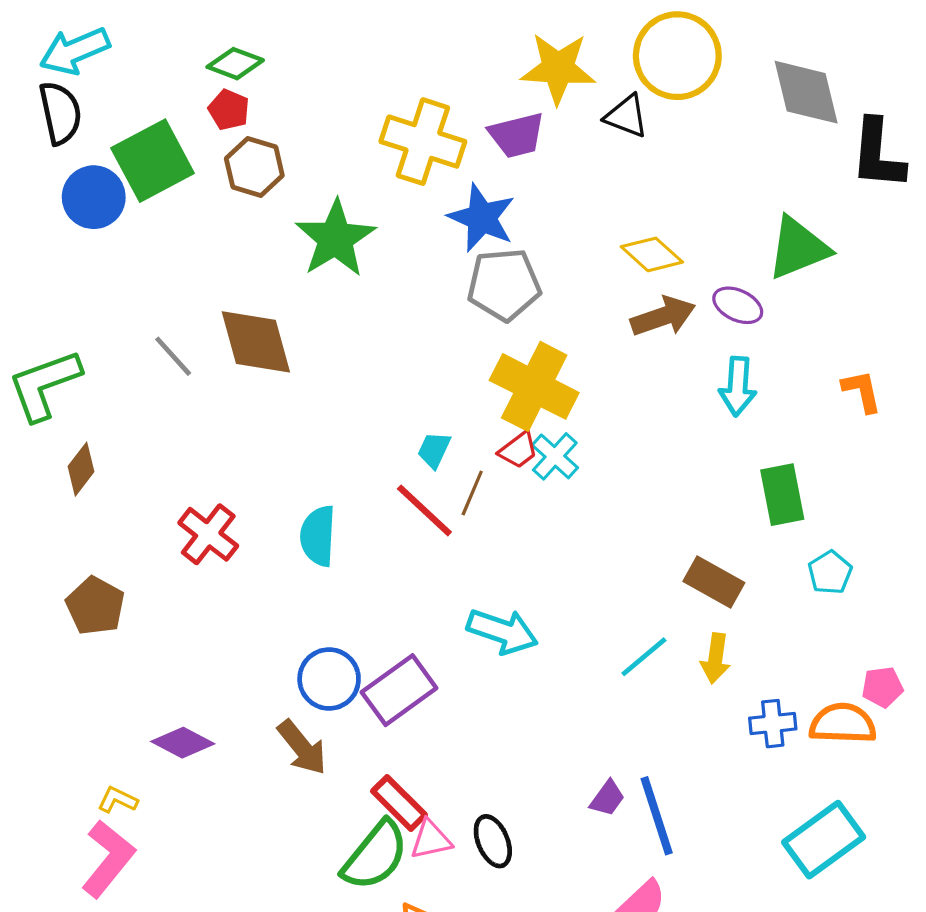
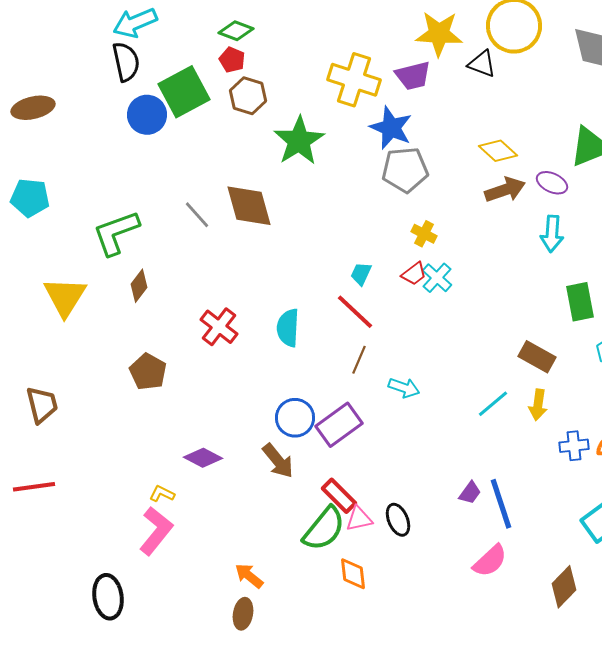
yellow cross: (534, 386) -> (424, 234), size x0.5
brown line: (472, 493) -> (359, 360), moved
cyan arrow: (502, 631) -> (404, 388), size x0.7

